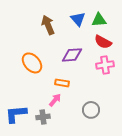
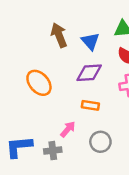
blue triangle: (78, 19) -> (90, 41), moved
orange rectangle: (62, 83) -> (90, 105), moved
gray circle: (91, 110) -> (100, 142), moved

